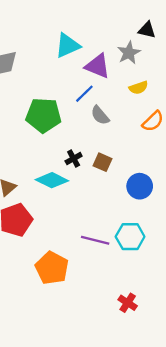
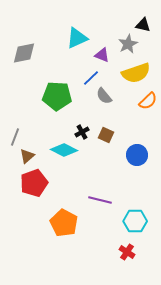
purple triangle: (98, 66) -> (102, 55), size x0.7
yellow semicircle: (138, 88) -> (136, 73), size x1.8
cyan hexagon: (130, 237) -> (135, 221), moved

